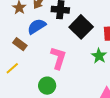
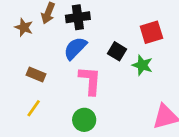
blue semicircle: (37, 26) -> (75, 48), moved
black square: (81, 27) -> (117, 51), moved, size x0.6

